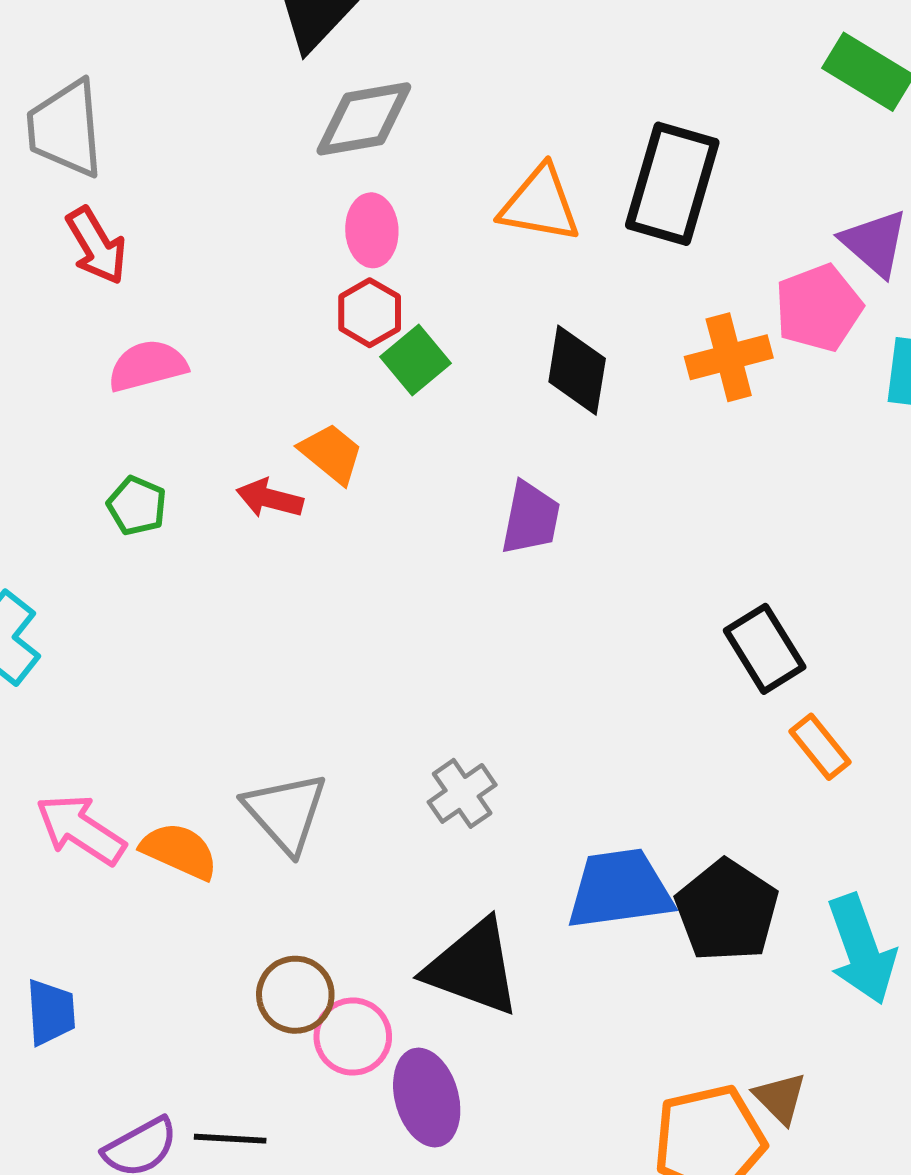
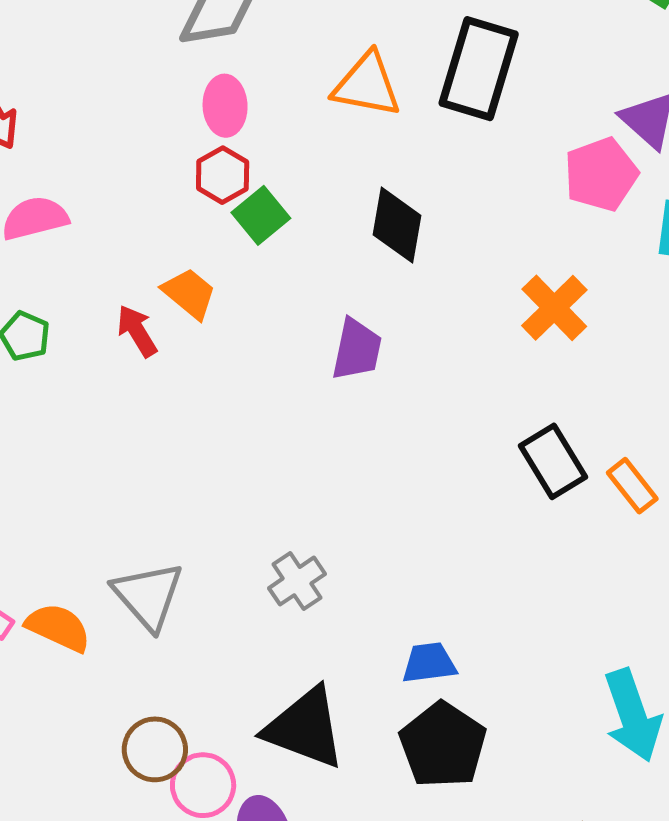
orange cross: (729, 357) -> (554, 308), moved, turned -30
red arrow: (270, 498) -> (137, 331), turned 44
orange rectangle: (820, 747) -> (632, 486), moved
blue trapezoid: (620, 889) -> (429, 663), size x0.6
black pentagon: (727, 911) -> (443, 745), moved

